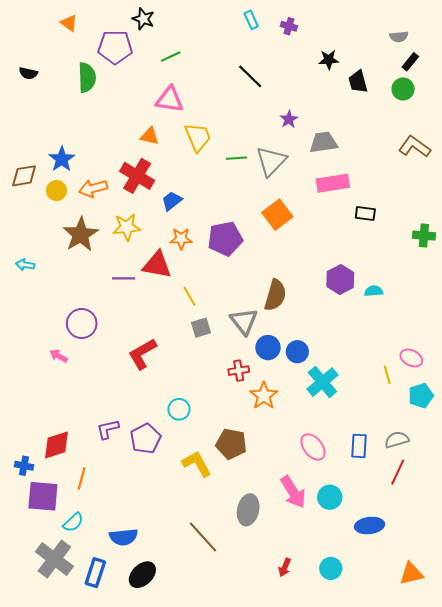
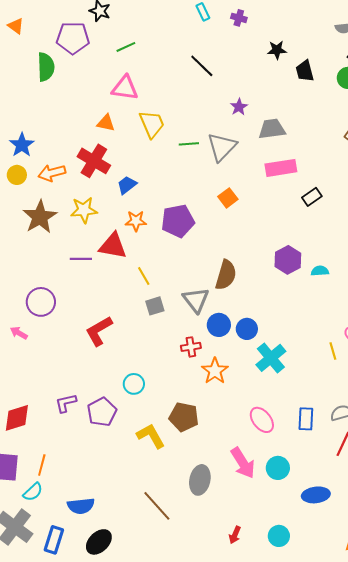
orange triangle: (69, 23) -> (16, 26), moved
black rectangle: (365, 214) -> (312, 197), turned -42
orange square: (277, 215) -> (228, 198), size x0.7
orange line: (82, 478) -> (42, 465), moved

